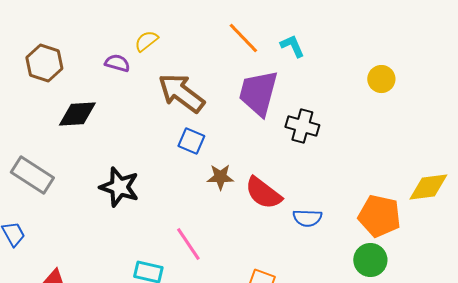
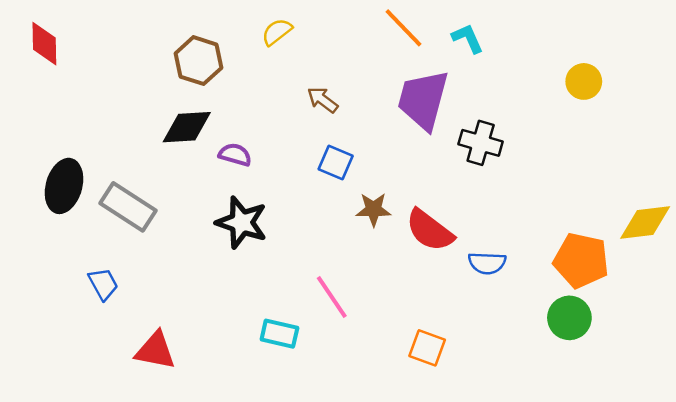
brown hexagon: (44, 63) -> (199, 61), moved
purple semicircle: (117, 63) -> (235, 155), moved
brown arrow: (181, 93) -> (323, 100), size x0.5

